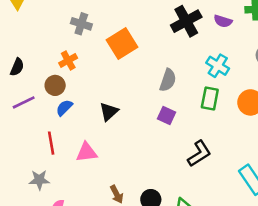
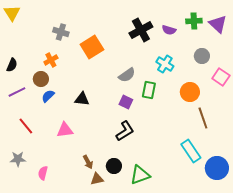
gray semicircle: (168, 80) -> (127, 75), turned 36
green rectangle: (210, 99) -> (149, 90), moved
black triangle: (109, 112) -> (82, 99), turned 49
red line: (51, 143) -> (26, 126), moved, turned -30
black L-shape: (199, 154) -> (125, 131), moved
gray star: (39, 180) -> (18, 159), moved

